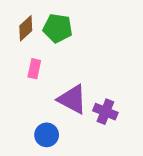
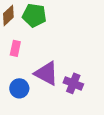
blue circle: (47, 135) -> (19, 88), moved

